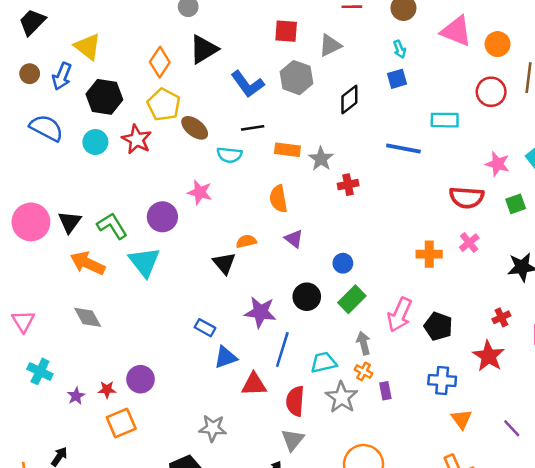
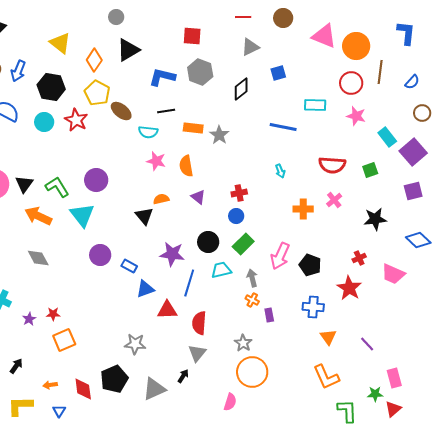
orange circle: (498, 44) -> (356, 46), size x1.4
gray triangle: (330, 45) -> (250, 47), moved
yellow triangle: (88, 47) -> (60, 43), moved
cyan arrow: (400, 49) -> (280, 171), moved
blue L-shape: (247, 84) -> (162, 77), turned 140
pink star: (498, 164) -> (356, 116), moved
red cross: (348, 185) -> (239, 193), moved
pink star: (200, 192) -> (156, 161), moved
cyan trapezoid: (324, 362) -> (221, 270), moved
purple circle: (140, 379) -> (100, 255), moved
gray star: (342, 397) -> (243, 343), moved, size x0.7

